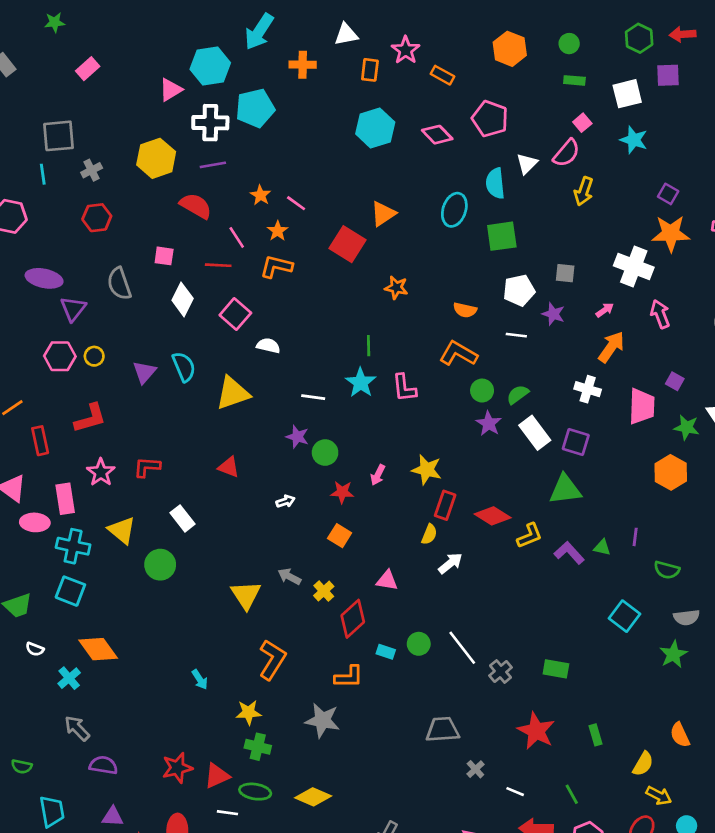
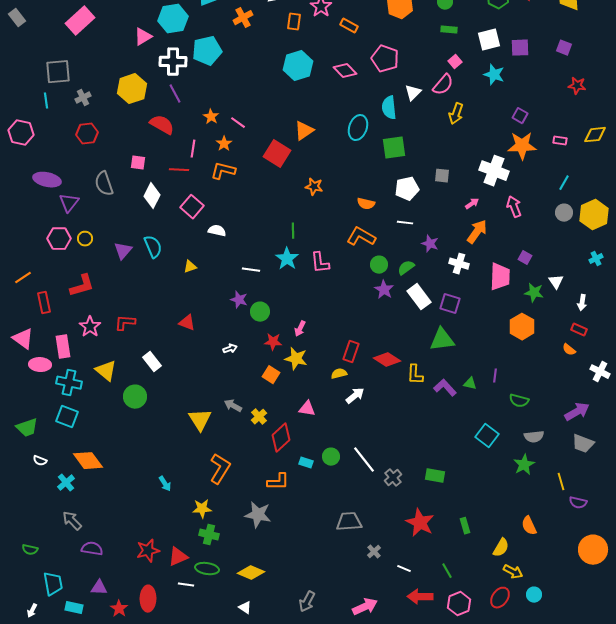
orange cross: (303, 65) -> (243, 18), turned -30
pink rectangle: (88, 69) -> (80, 21), size x1.6
purple square: (668, 75) -> (520, 48), moved
purple line: (213, 165) -> (175, 94), turned 72
pink line: (237, 237) -> (193, 149), turned 42
purple star: (553, 314) -> (430, 244), moved
yellow triangle: (233, 393) -> (190, 267), size x0.5
yellow star: (427, 470) -> (296, 359), moved
yellow semicircle: (429, 534) -> (339, 374), turned -126
yellow L-shape: (530, 536) -> (415, 375), turned 115

